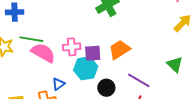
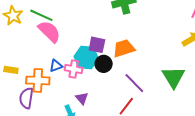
pink cross: (72, 47) -> (74, 69), moved
green triangle: (175, 64) -> (173, 77), size x1.4
black circle: (106, 88) -> (104, 64), moved

